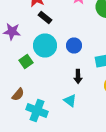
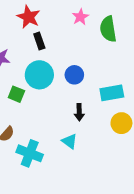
black rectangle: (45, 18) -> (39, 41), turned 32
green square: (26, 62) -> (16, 94), turned -32

